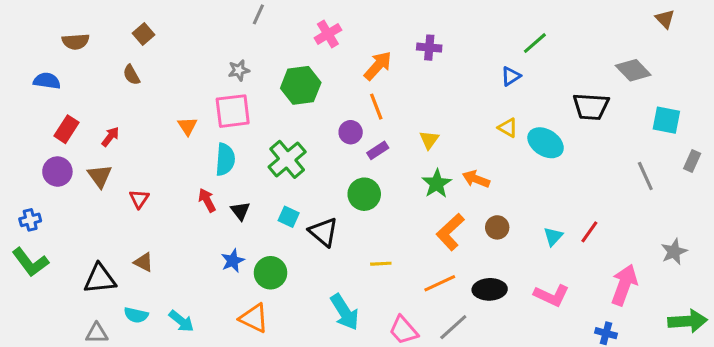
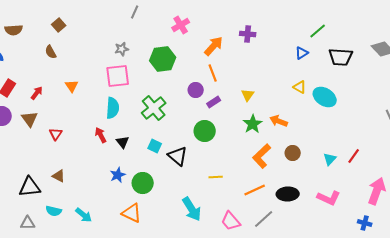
black trapezoid: (591, 107) -> (341, 57), moved
orange triangle: (187, 126) -> (72, 86), moved

